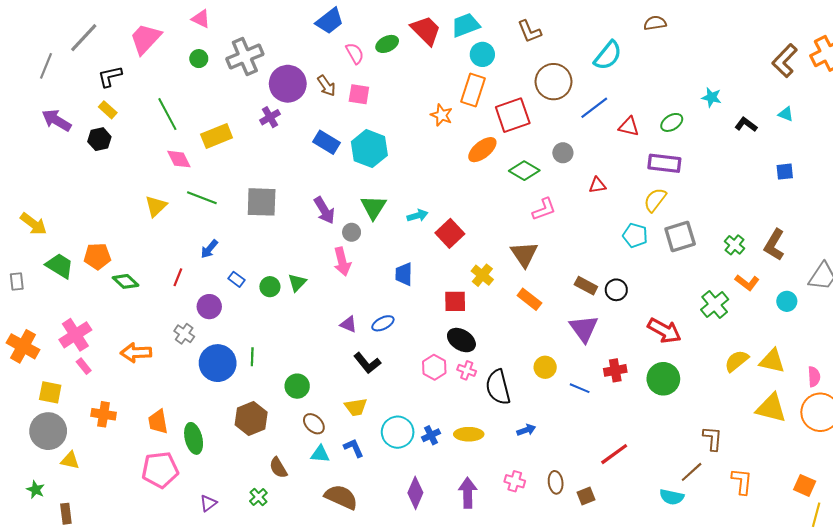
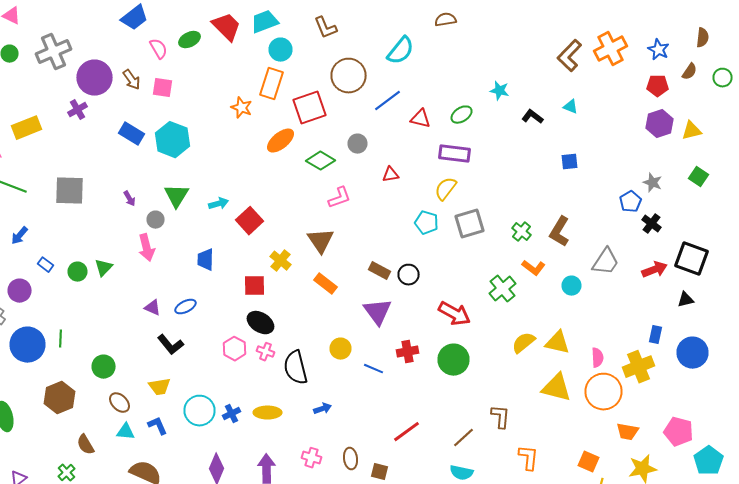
purple arrow: (324, 210) -> (130, 199), size x0.6
brown line: (692, 472) -> (464, 438), moved
brown square: (586, 496) -> (380, 472), turned 36

